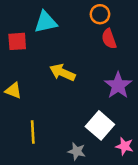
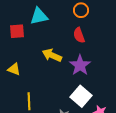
red semicircle: (109, 39) -> (79, 35), moved
purple star: (118, 85) -> (80, 65), moved

